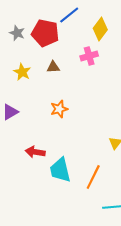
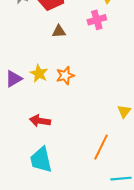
yellow star: (22, 72) -> (39, 73), moved
cyan trapezoid: (60, 170) -> (41, 160), moved

